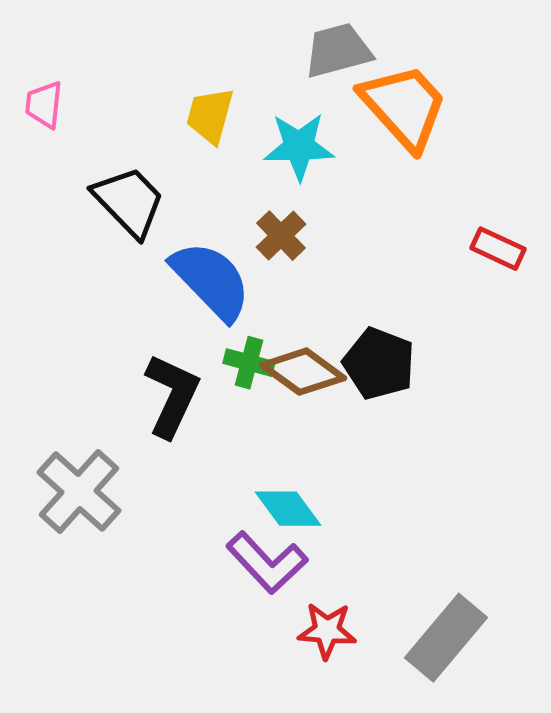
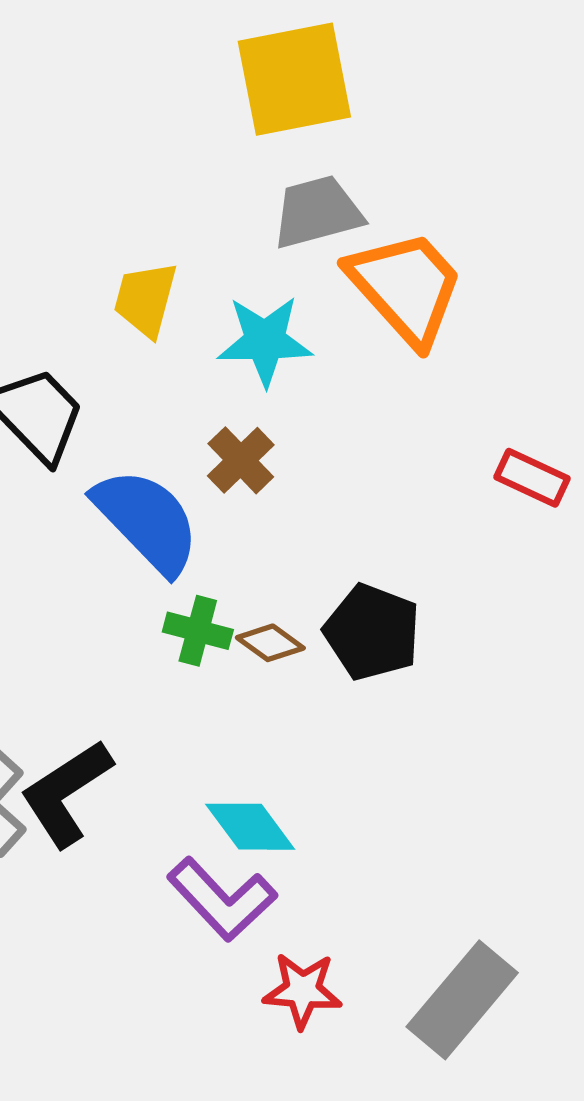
brown diamond: (303, 372) -> (270, 643), size x0.6
black L-shape: (172, 396) -> (66, 793), moved, turned -148

